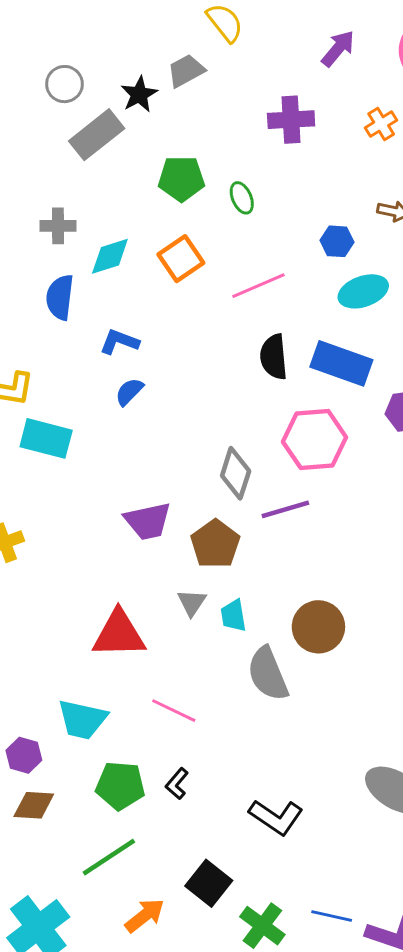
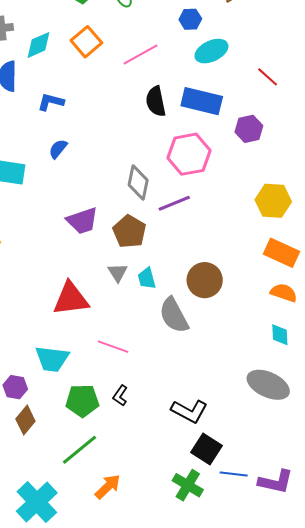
blue semicircle: (129, 392) -> (58, 149), moved
brown diamond: (34, 805) -> (25, 420), turned -48
black square: (209, 883) -> (207, 449), moved

